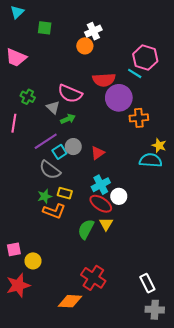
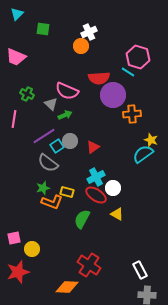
cyan semicircle: (151, 160) -> (143, 154), turned -40
yellow rectangle: (65, 193) -> (67, 192), moved
yellow triangle: (106, 224) -> (117, 214), moved, turned -32

